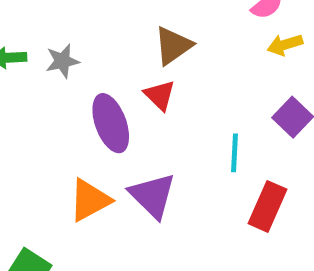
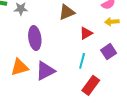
red triangle: (160, 95) -> (86, 33), moved, turned 32
purple triangle: (153, 195) -> (45, 71), turned 35

